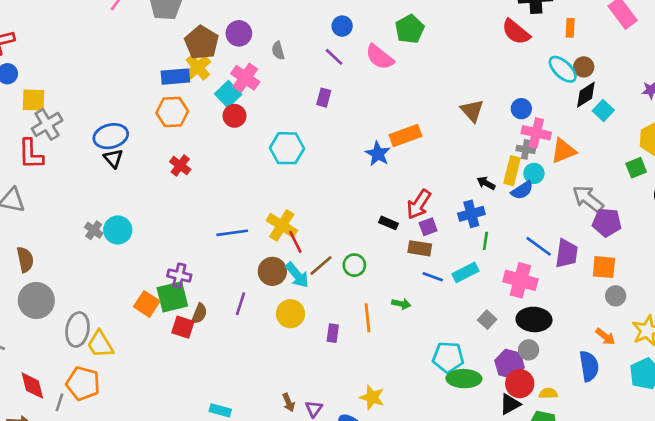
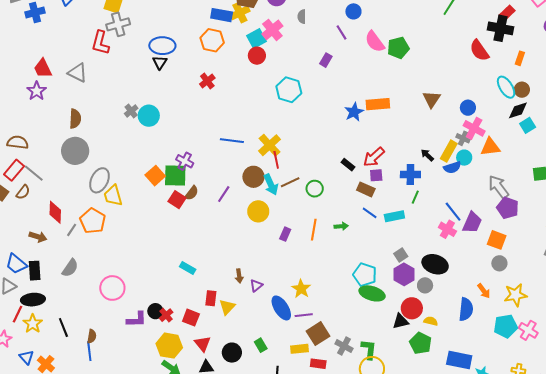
green pentagon: (410, 29) -> (398, 48), moved
pink cross: (520, 280) -> (447, 229), moved, size x0.7
green arrow: (401, 304) -> (341, 226), turned -32
purple hexagon: (510, 364) -> (404, 274), moved

